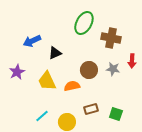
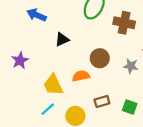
blue arrow: (32, 41) -> (37, 15), moved, turned 48
gray star: (113, 69) -> (131, 66), moved
yellow trapezoid: (47, 81) -> (53, 85), moved

